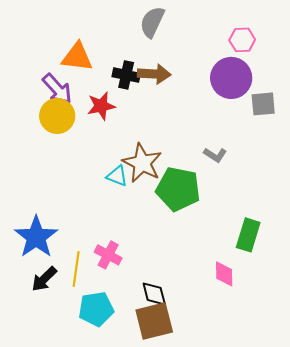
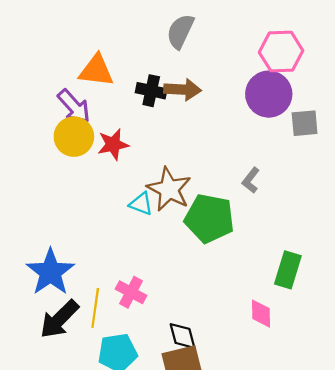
pink hexagon: (242, 40) -> (281, 52), size x1.5
red star: (101, 106) -> (113, 144), moved
gray L-shape: (215, 155) -> (251, 180), turned 95
black arrow: (44, 279) -> (59, 319), size x1.4

